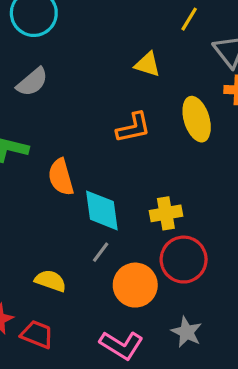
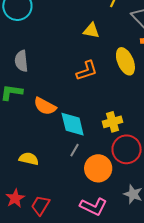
gray semicircle: (32, 82) -> (21, 61), moved, turned 130
orange semicircle: (61, 177) -> (45, 106), turned -40
yellow semicircle: (50, 281) -> (29, 159), moved
red trapezoid: (37, 334) -> (40, 205), turned -75

